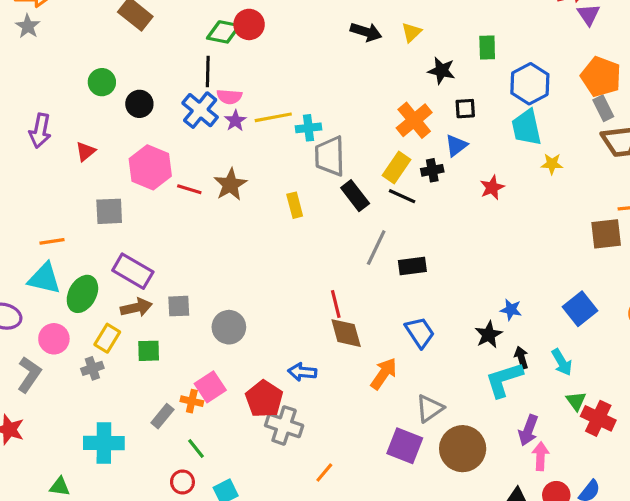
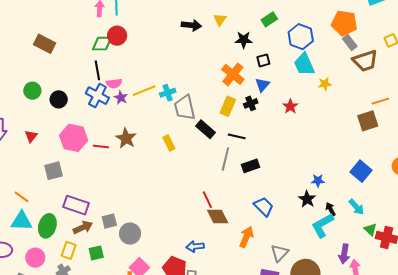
green rectangle: (487, 48) -> (269, 19), turned 70
black line: (402, 196) -> (237, 136), moved
orange line: (52, 241) -> (22, 197), turned 56
gray circle: (229, 327) -> (130, 234), moved

